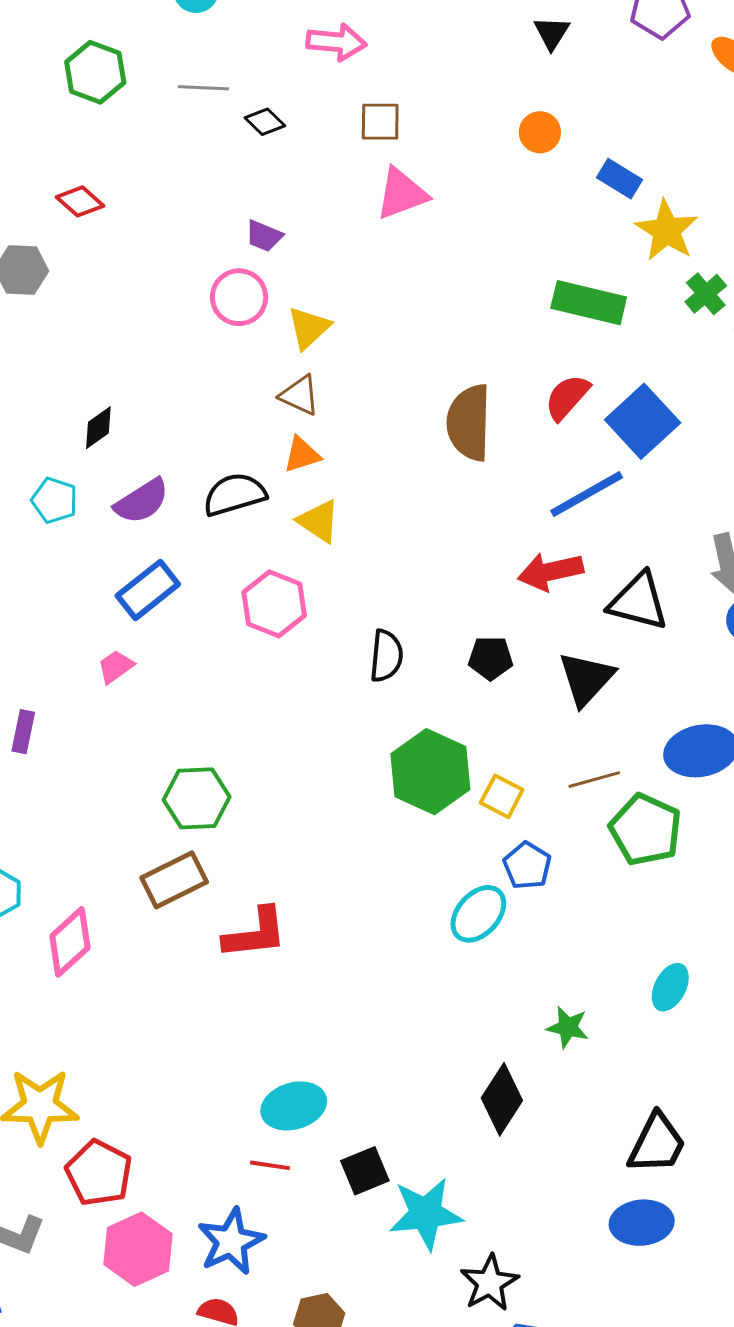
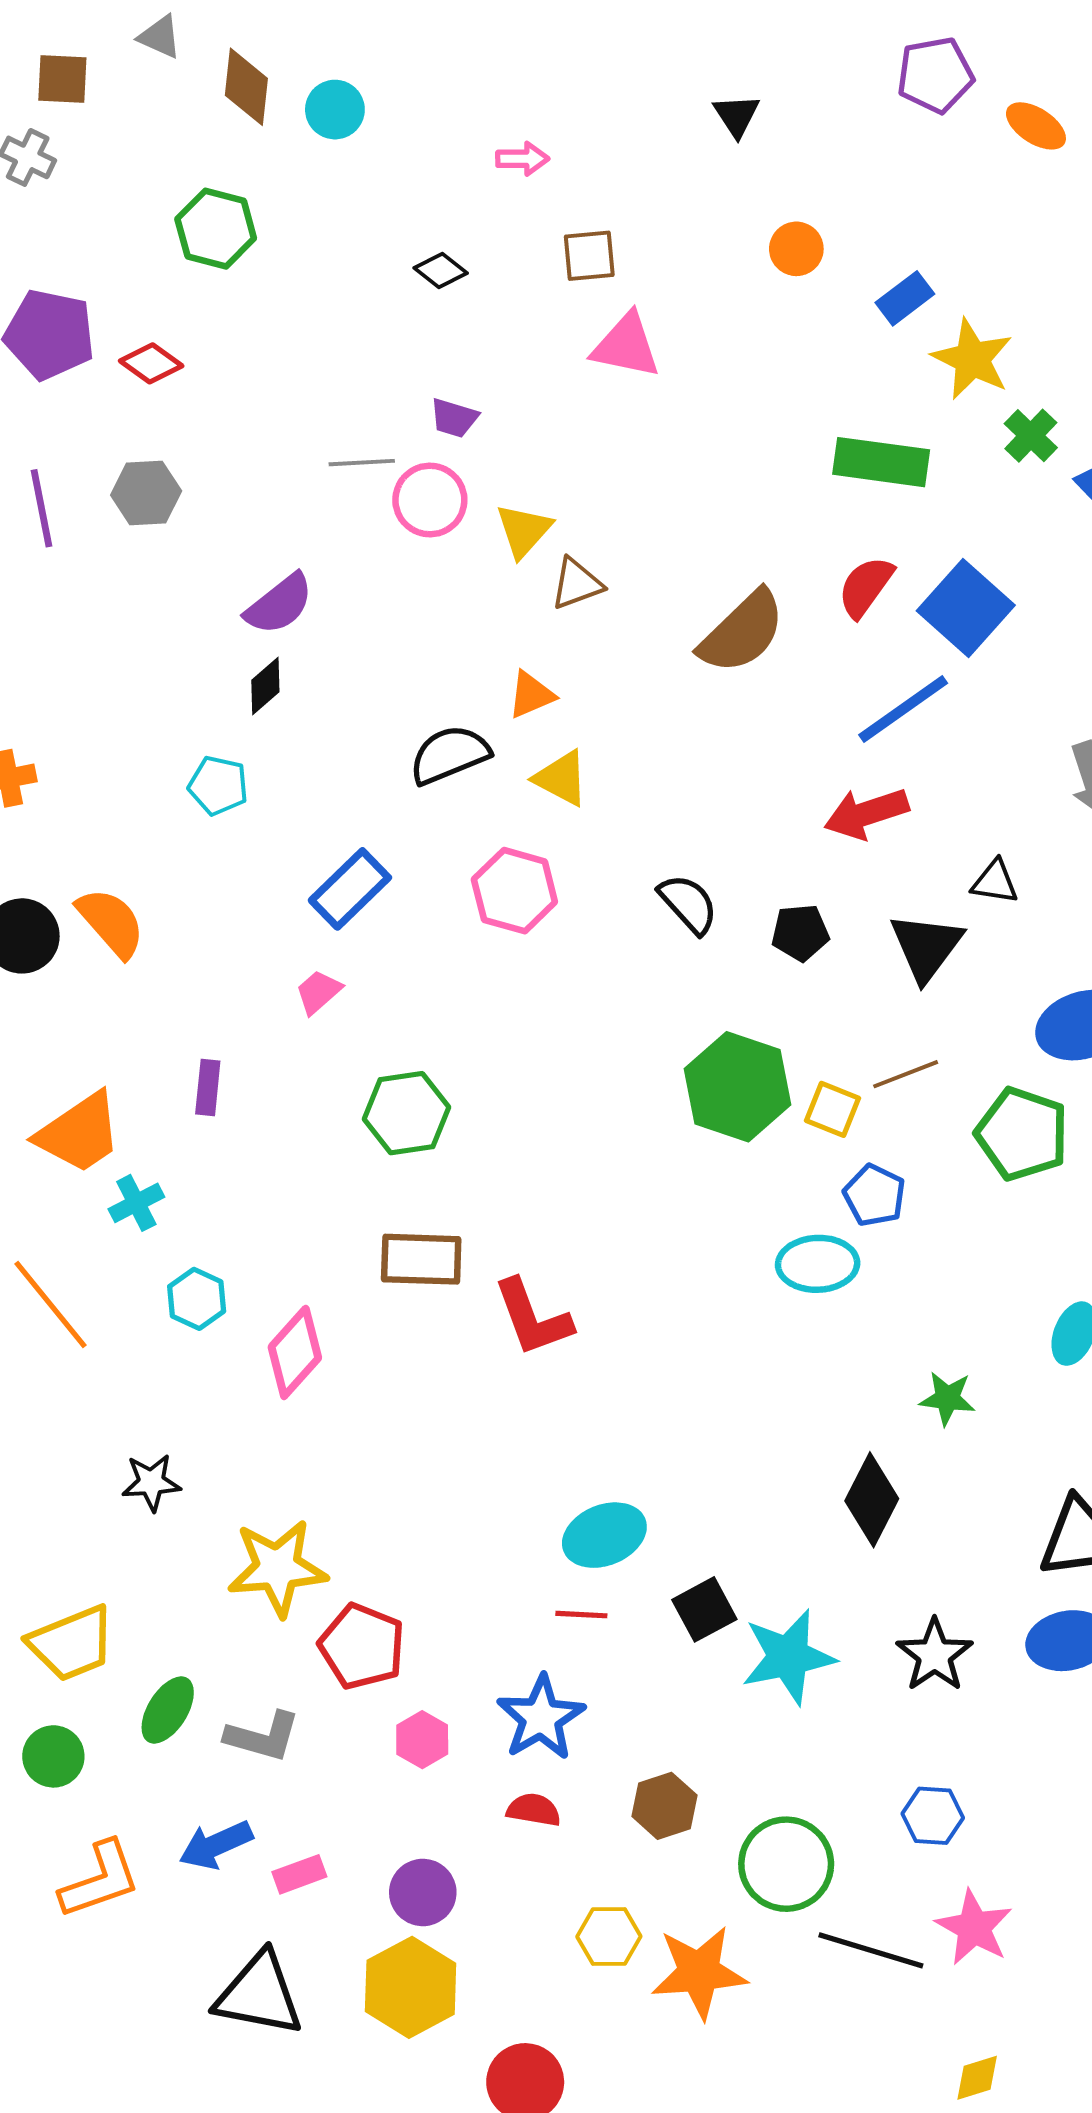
black triangle: (552, 33) -> (737, 115), moved
pink arrow: (336, 42) -> (522, 159), size x0.7
gray line: (203, 88) -> (362, 463), moved
blue rectangle: (619, 179) -> (905, 298), turned -63
pink triangle: (402, 194) -> (626, 346), turned 38
red diamond: (80, 201) -> (151, 363), moved
brown triangle: (300, 395) -> (577, 584), moved, turned -39
brown semicircle: (469, 423) -> (742, 632), turned -130
purple semicircle: (142, 501) -> (279, 604), moved
black triangle: (638, 601) -> (995, 882), moved, size x0.6
black semicircle: (386, 656) -> (688, 904), moved, turned -42
brown line: (594, 780) -> (906, 1074), moved
green hexagon: (197, 798) -> (406, 1113), moved
brown rectangle: (174, 880) -> (421, 1259), turned 34
cyan ellipse: (478, 914) -> (818, 1264), turned 52
red L-shape: (255, 933) -> (532, 1318), turned 82
pink hexagon: (138, 1249) -> (422, 1740), size x0.6
black star: (489, 1283) -> (935, 1655), moved

